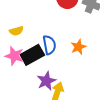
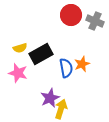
blue semicircle: (49, 45) -> (66, 68), moved
black rectangle: (32, 55) -> (41, 54), moved

